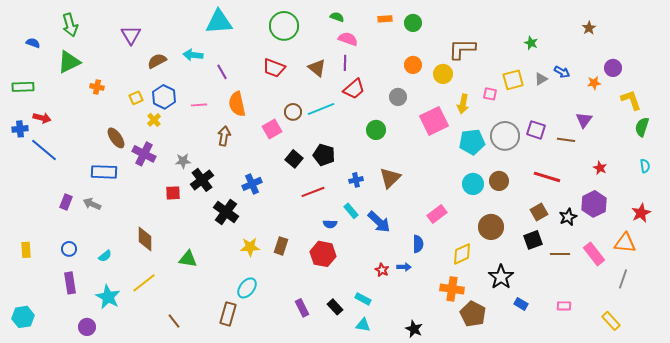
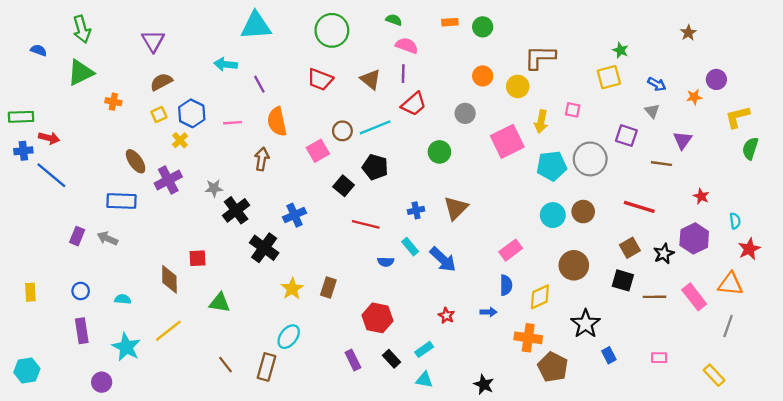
brown semicircle: (157, 61) -> (161, 82), moved
gray triangle: (541, 79) -> (652, 111), moved, turned -40
yellow square: (513, 80) -> (609, 77), moved
green rectangle: (23, 87) -> (21, 117), moved
yellow L-shape: (631, 100) -> (737, 117), turned -85
purple square: (536, 130) -> (626, 136), moved
purple cross: (144, 154) -> (168, 180), turned 35
black pentagon: (324, 155) -> (375, 167), moved
cyan semicircle: (645, 166) -> (735, 221), moved
red line: (313, 192) -> (366, 224), turned 35
red square: (173, 193) -> (197, 258), moved
black square: (533, 240) -> (623, 280), turned 36
blue semicircle: (418, 244) -> (506, 285), moved
yellow star: (250, 247) -> (292, 289), turned -30
red hexagon: (323, 254) -> (377, 318), moved
cyan semicircle: (105, 256) -> (123, 299), turned -136
blue arrow: (404, 267) -> (489, 312), moved
cyan rectangle: (363, 299) -> (424, 349), turned -63
blue rectangle: (521, 304) -> (609, 355), turned 32
brown line: (174, 321) -> (226, 365), moved

